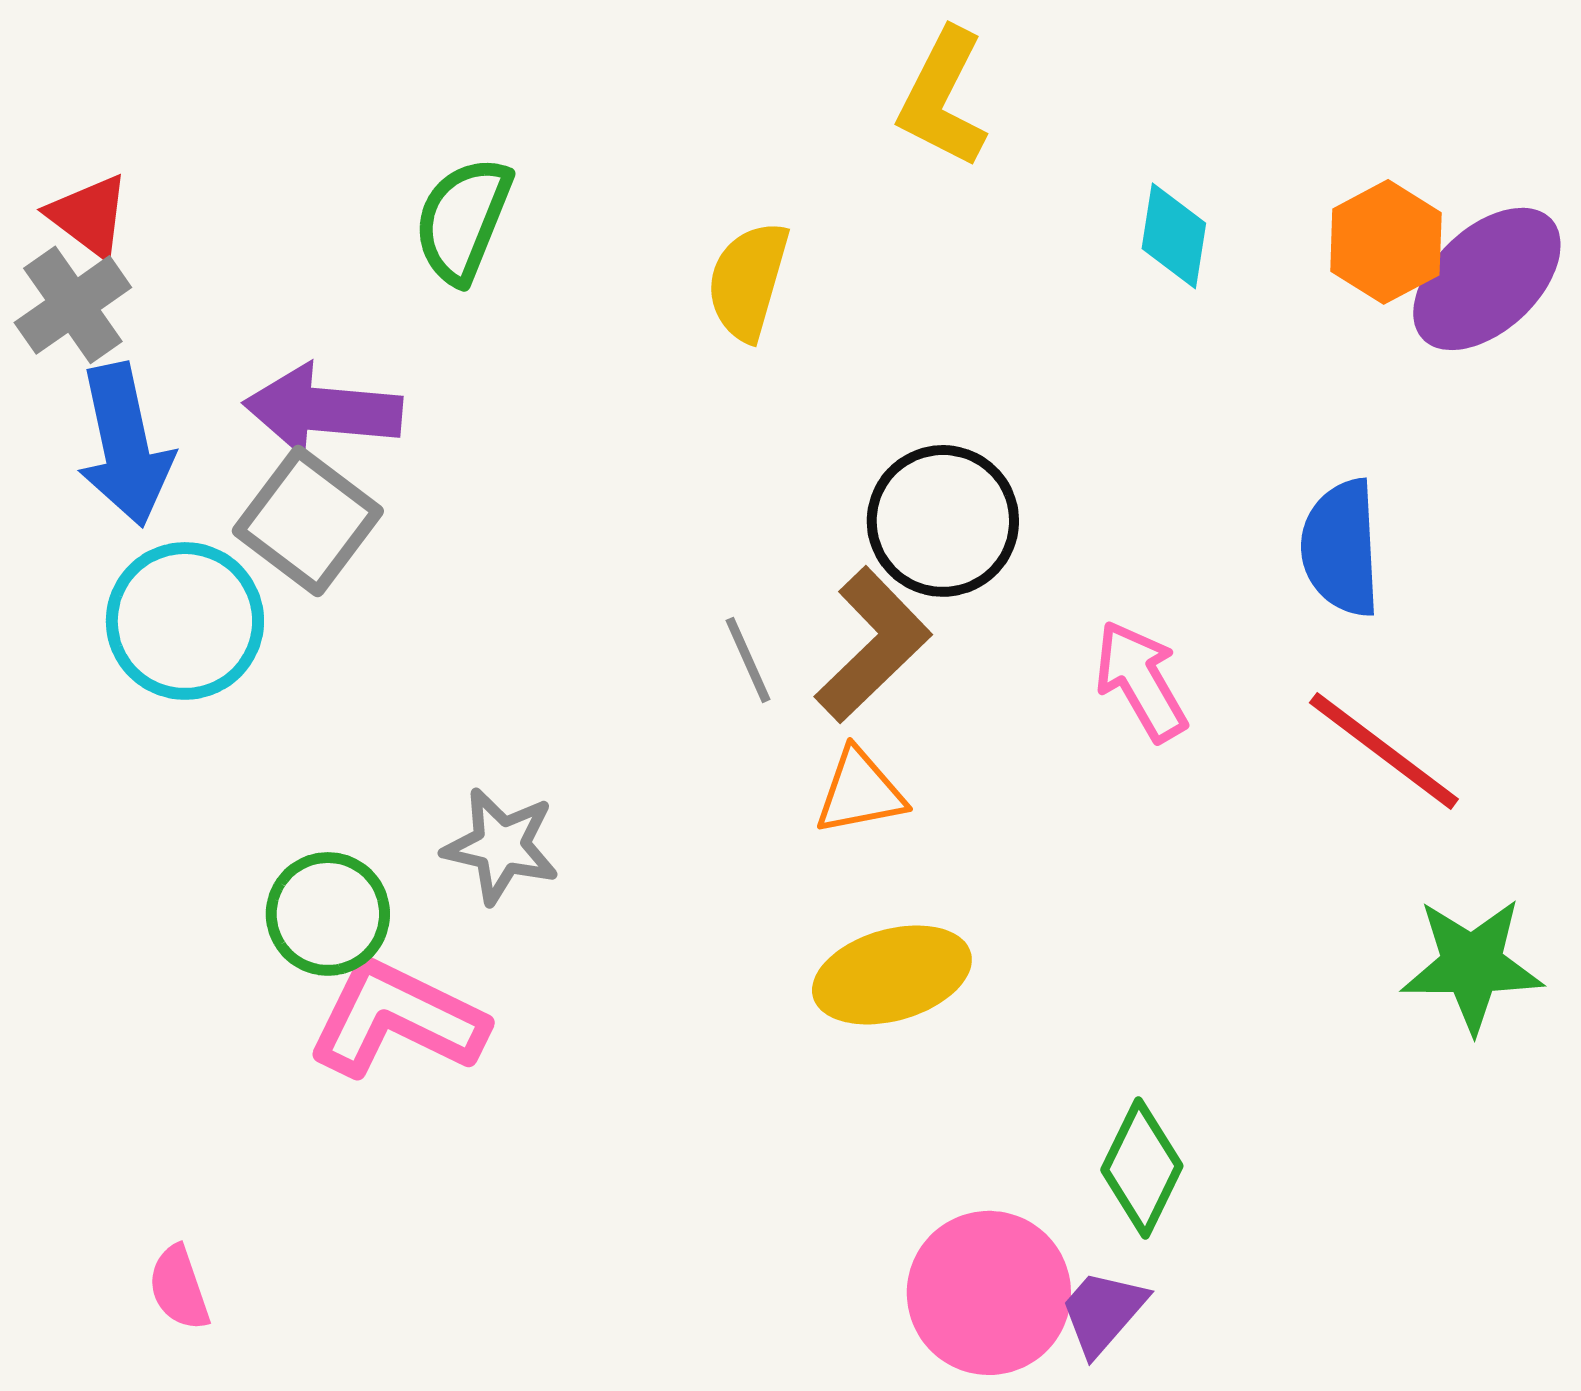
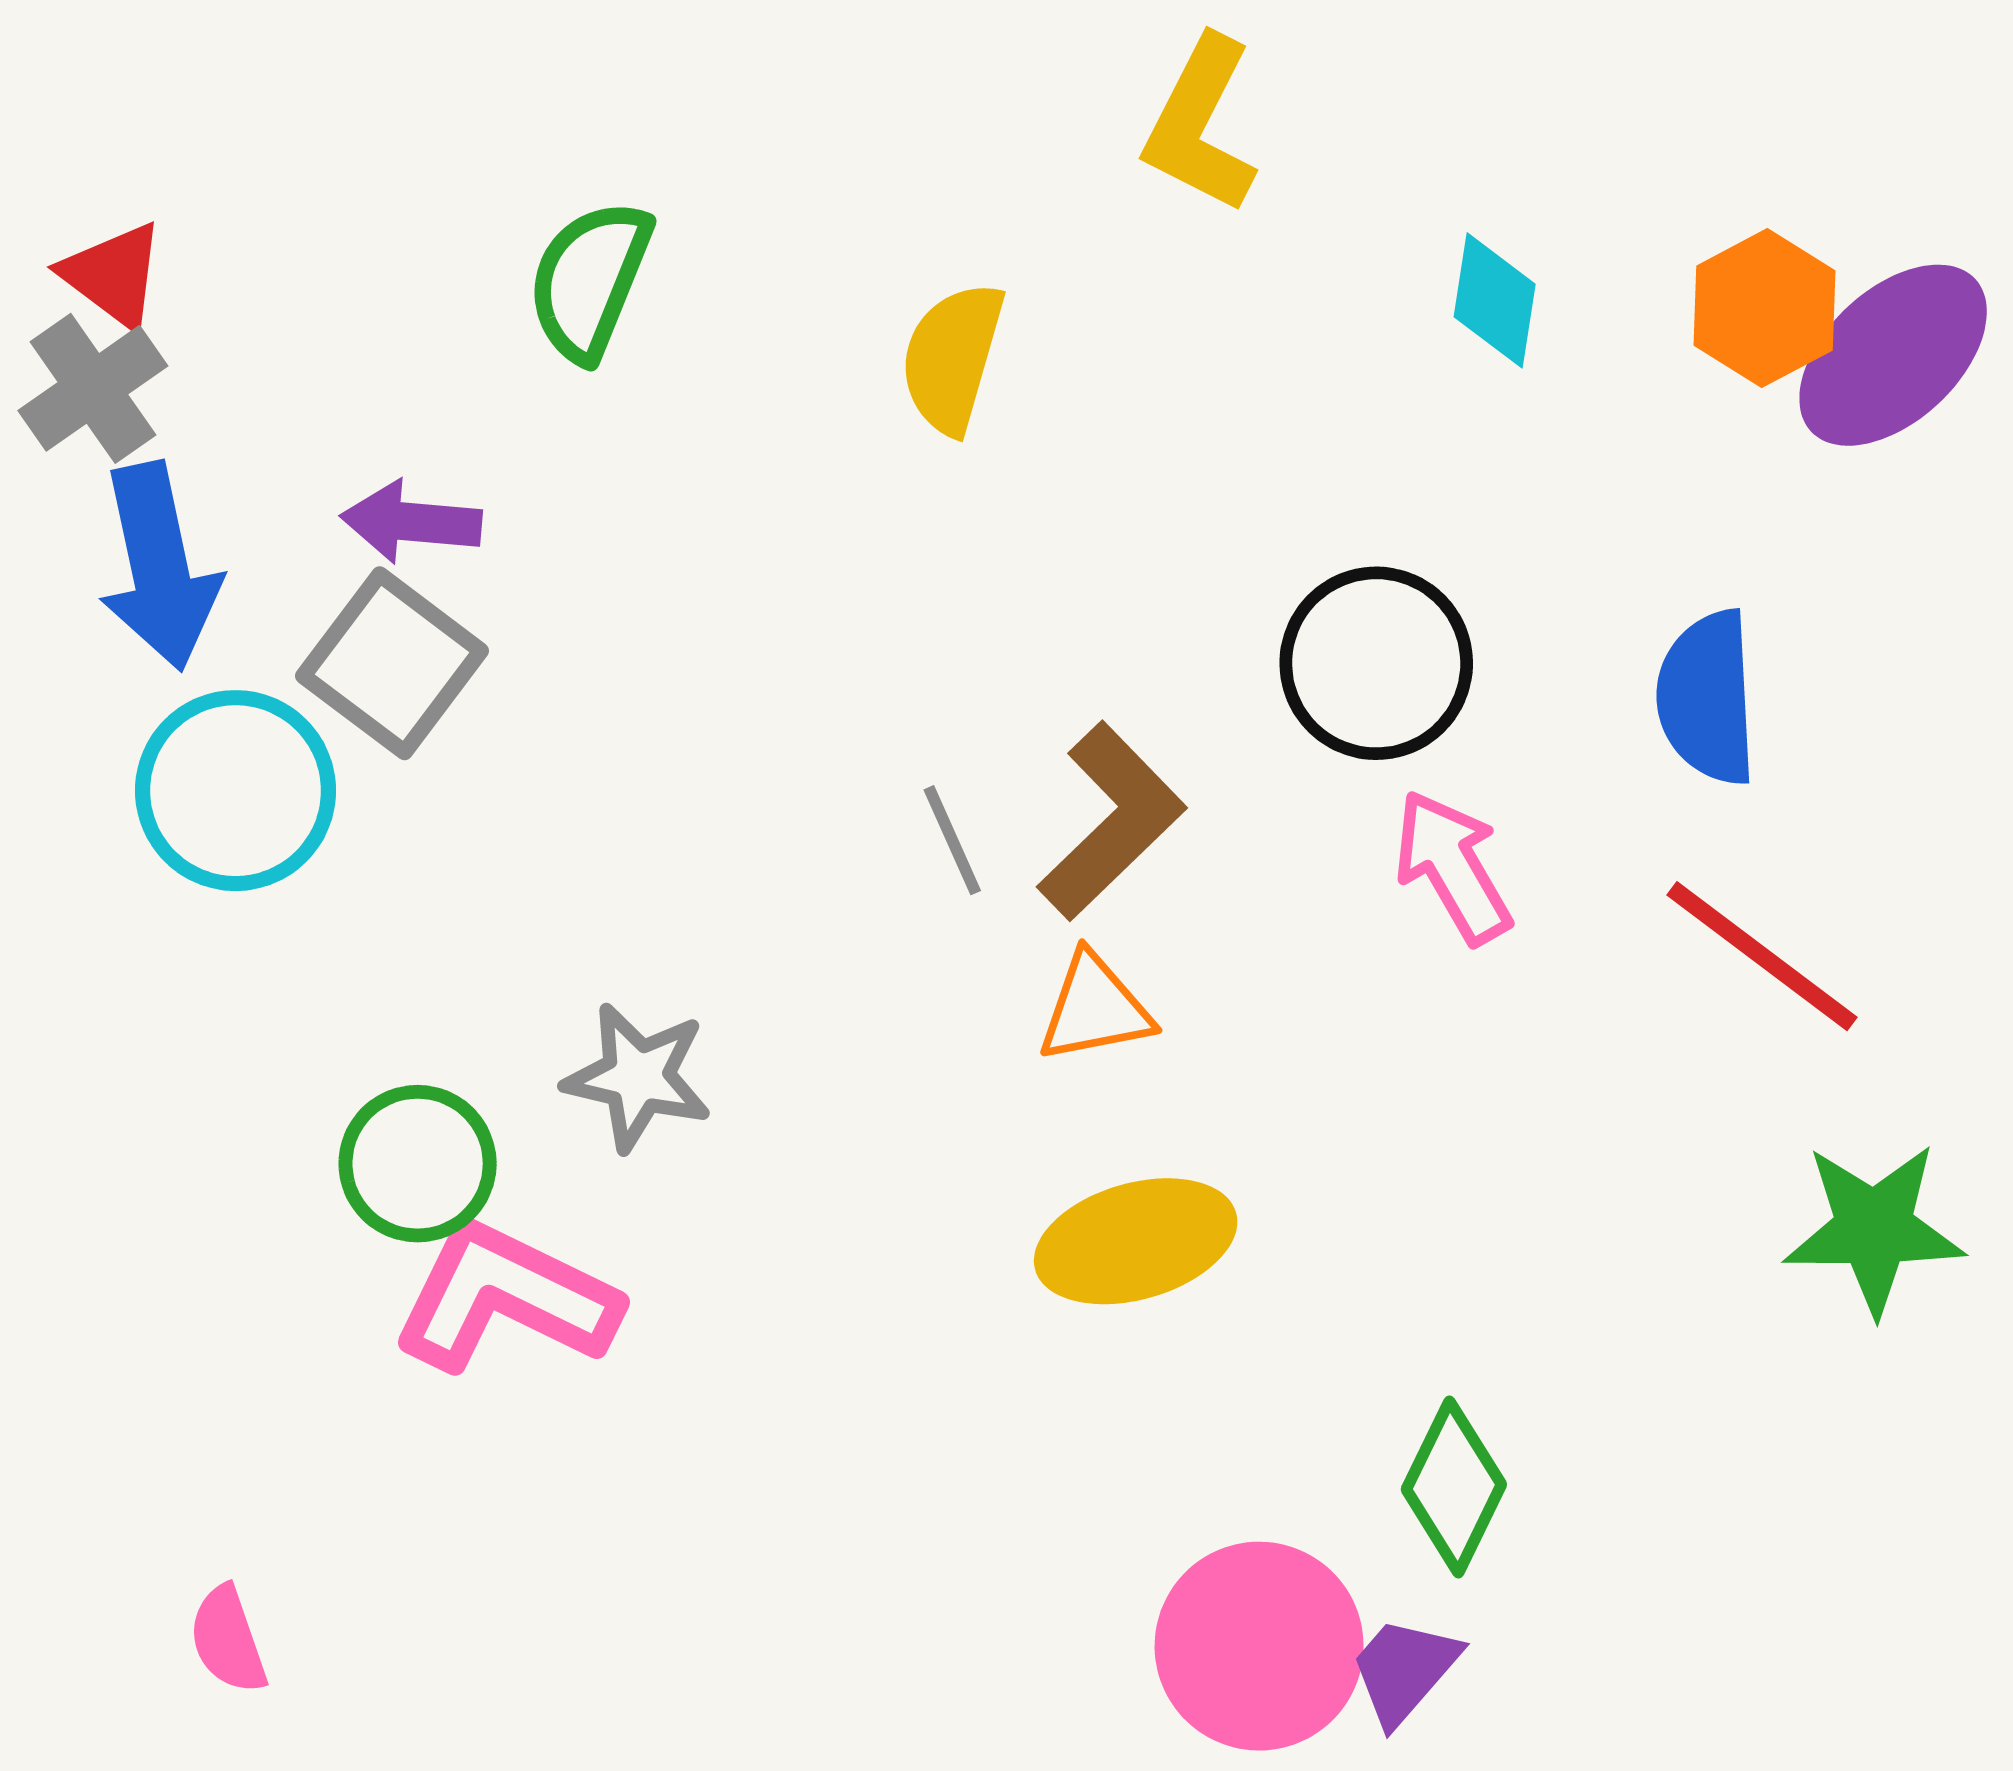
purple arrow: (323, 410) -> (411, 522), size x0.7
black circle: (943, 521) -> (1376, 663), moved

